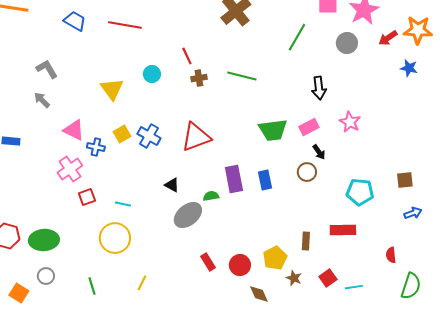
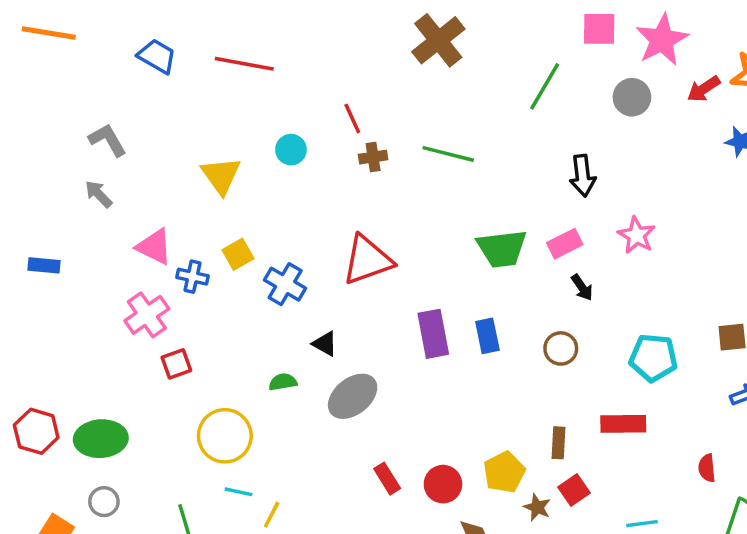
blue cross: (149, 136) -> (285, 284), moved
brown circle: (307, 172) -> (561, 348), moved
green semicircle: (211, 196) -> (283, 382), moved
cyan line: (123, 204) -> (239, 492), moved
red square: (328, 278) -> (574, 490), moved

